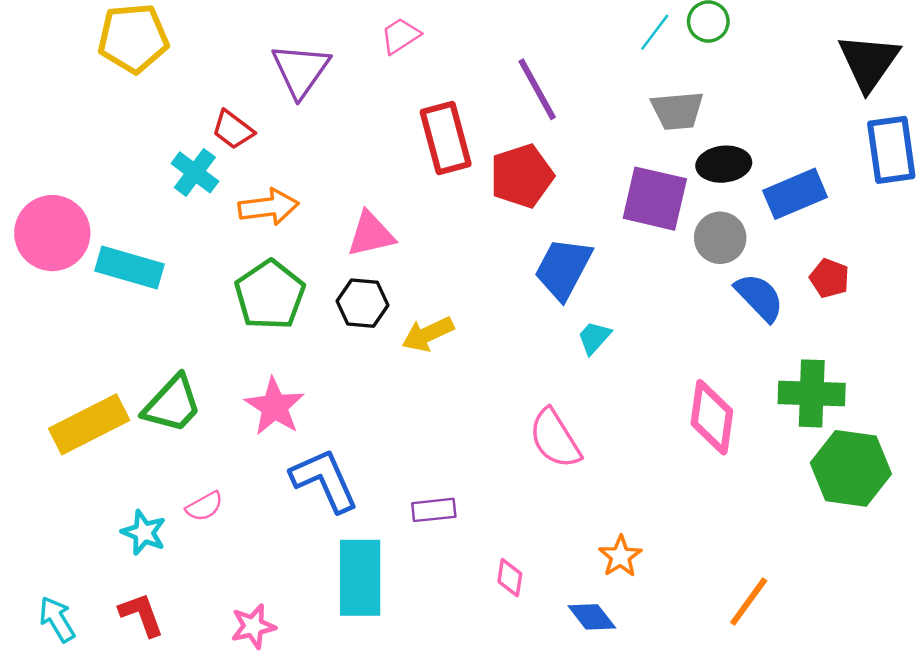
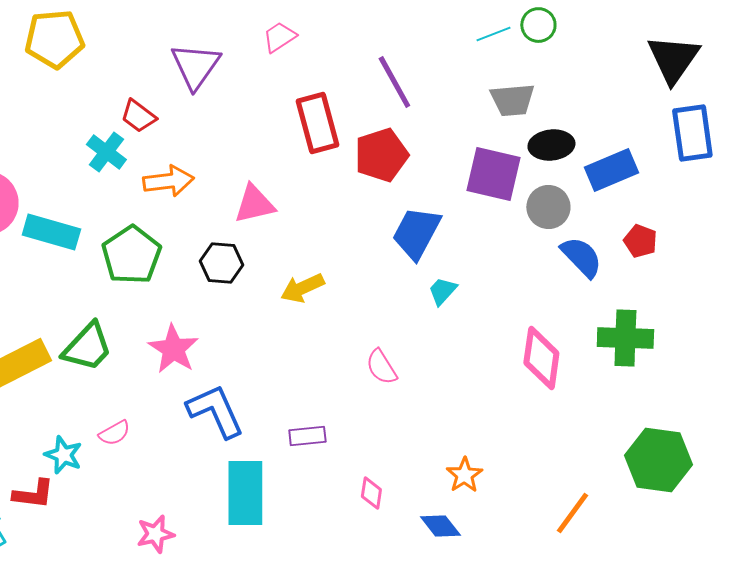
cyan line: (655, 32) -> (493, 34), turned 32
green pentagon: (270, 295) -> (131, 255), moved
black hexagon: (362, 303) -> (221, 263), moved
pink semicircle: (555, 439) -> (381, 367), moved, size x0.7
green hexagon: (851, 468) -> (658, 460), moved
red L-shape: (141, 615) -> (33, 494), moved, turned 117

